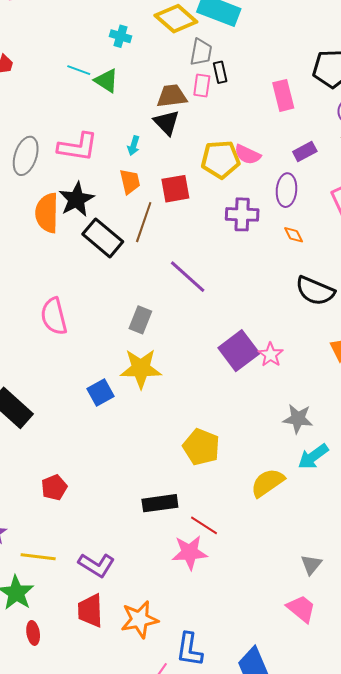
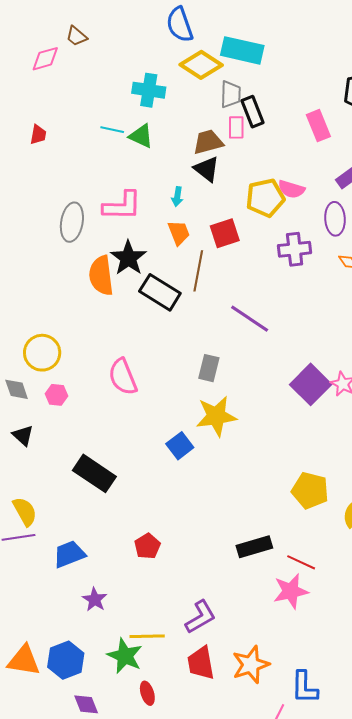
cyan cross: (121, 36) -> (149, 90), size x1.5
black rectangle: (220, 72) -> (252, 112), size x1.4
yellow pentagon: (201, 447) -> (310, 490), moved
yellow line: (38, 557) -> (147, 636), moved
purple L-shape: (97, 565) -> (200, 617), turned -54

